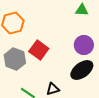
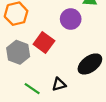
purple circle: (84, 45) -> (71, 19), moved

